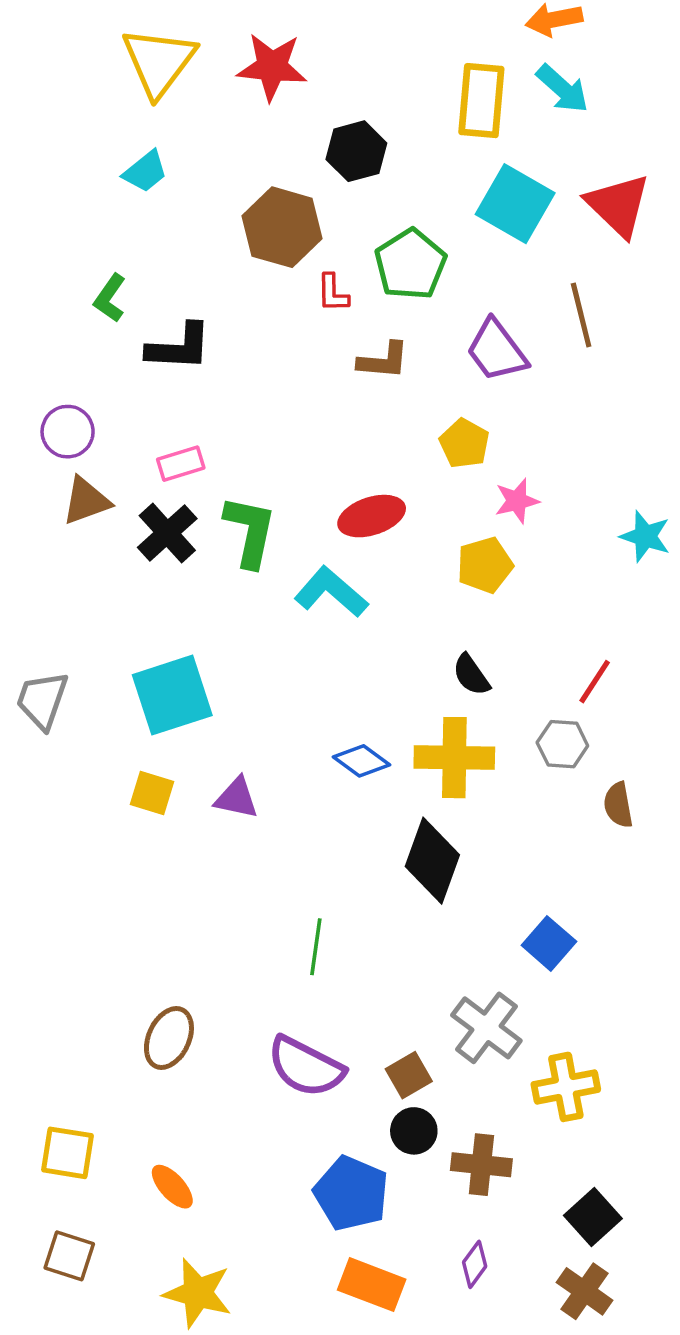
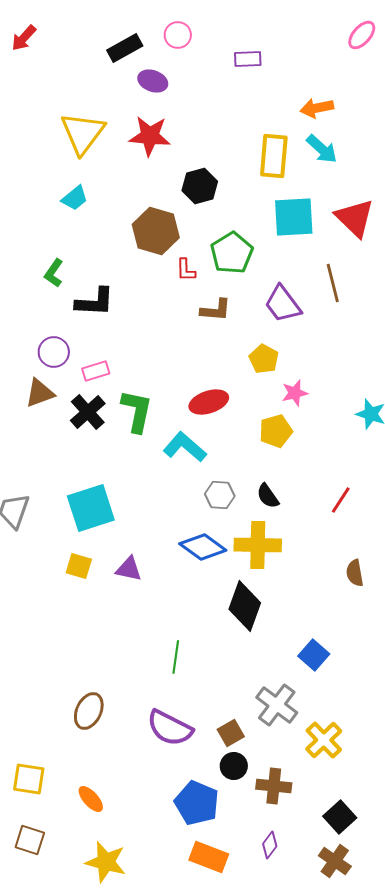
cyan square: (515, 204) -> (294, 217), turned -33
purple circle: (68, 432) -> (54, 352), moved
gray hexagon: (562, 744) -> (220, 495), moved
blue diamond: (361, 761) -> (203, 547), size x1.4
yellow cross: (566, 1087) -> (324, 740), turned -33

